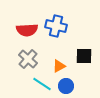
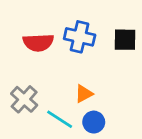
black square: (84, 56) -> (125, 40), moved
gray cross: (28, 59) -> (24, 99), moved

